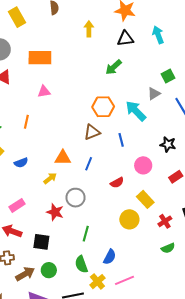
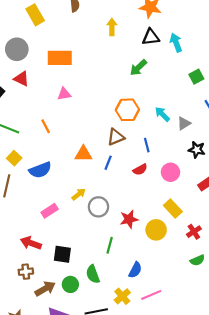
cyan arrow: (158, 35) -> (176, 43), moved
gray triangle: (154, 94) -> (184, 123), moved
cyan arrow: (136, 111) -> (162, 114), size x0.7
orange line: (26, 122) -> (46, 126), turned -40
orange triangle: (63, 158) -> (83, 154), moved
blue semicircle: (21, 163) -> (40, 170), size x1.5
blue line: (89, 164) -> (108, 163), moved
yellow arrow: (50, 178) -> (79, 194), moved
red semicircle: (117, 183) -> (140, 170), moved
pink rectangle: (17, 205) -> (50, 211), moved
red star: (55, 212) -> (129, 219), moved, turned -30
green semicircle: (81, 264) -> (93, 274), moved

